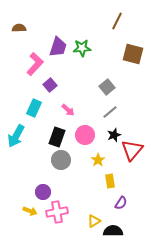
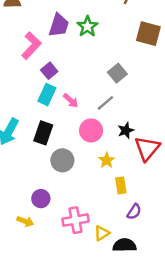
green star: (82, 48) -> (87, 26), turned -30
cyan rectangle: (34, 108) -> (47, 95), moved
gray line: (110, 112) -> (105, 103), moved
black rectangle: (57, 137) -> (43, 133), moved
pink cross: (57, 212) -> (76, 220), moved

